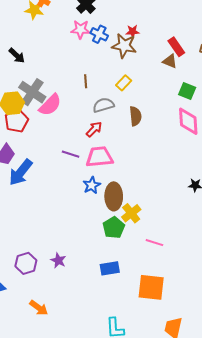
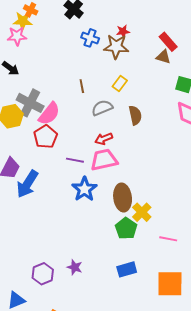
pink star: (81, 29) -> (17, 36), moved
red pentagon: (17, 121) -> (46, 137), moved
red arrow: (94, 129) -> (104, 139), moved, turned -150
blue star: (92, 185) -> (84, 189), moved, size x1.4

